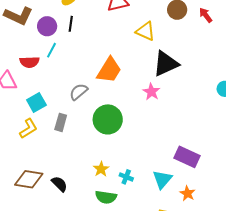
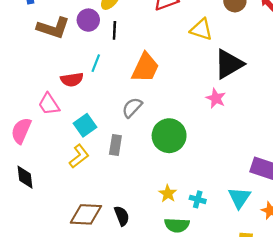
purple circle: (47, 26) -> (88, 20), moved
orange trapezoid: (109, 70) -> (145, 68), moved
black semicircle: (59, 184) -> (122, 216), turned 30

